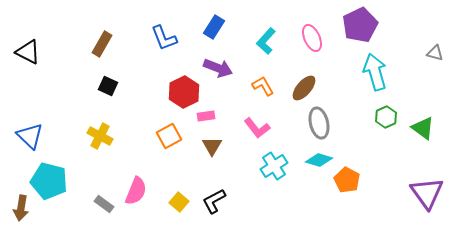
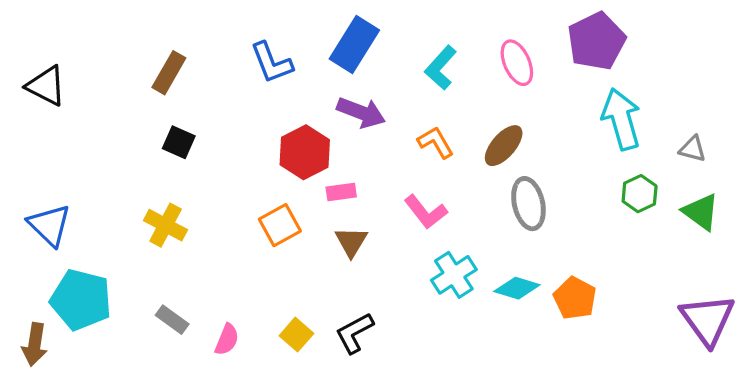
blue rectangle: (214, 27) -> (354, 44), size x1.4
gray triangle: (435, 53) -> (693, 149), moved
cyan diamond: (319, 160) -> (517, 288), moved
pink semicircle: (136, 191) -> (227, 339), moved, size x0.7
gray rectangle: (104, 204) -> (172, 320), moved

